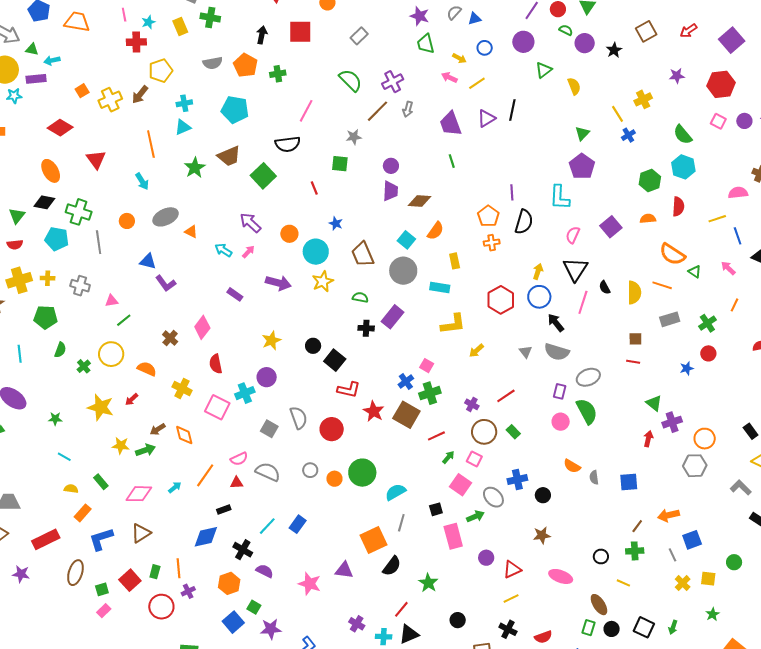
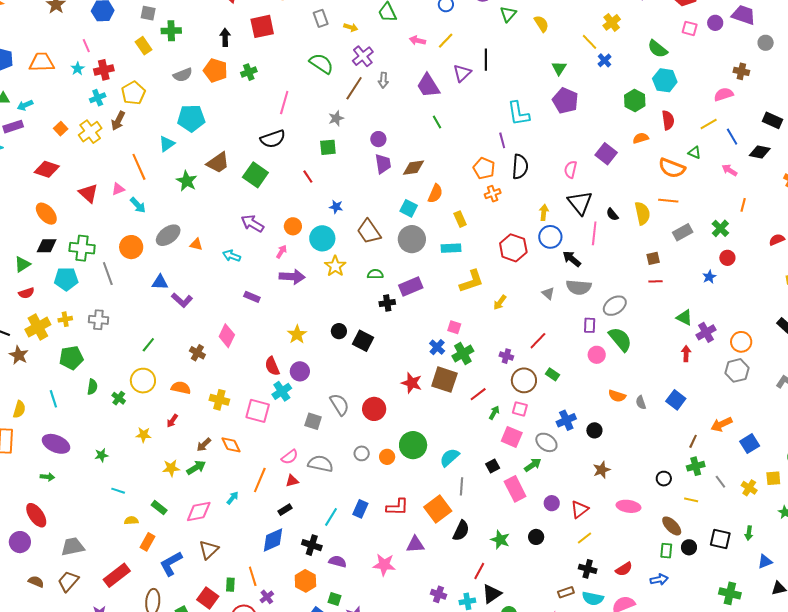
cyan star: (148, 22) -> (78, 69), moved
gray rectangle: (359, 36) -> (321, 18), turned -54
yellow arrow: (459, 58) -> (351, 27), moved
cyan cross: (184, 103) -> (98, 98), moved
cyan pentagon: (235, 110) -> (191, 118), moved
cyan L-shape: (560, 197) -> (519, 114), moved
green triangle: (17, 216) -> (22, 264), turned 30
orange circle: (127, 221) -> (131, 247), size x1.5
pink arrow: (248, 252) -> (281, 252), moved
green triangle: (695, 272) -> (694, 153), moved
pink triangle: (112, 301) -> (118, 189), moved
purple rectangle: (392, 317) -> (411, 287), turned 40
red semicircle: (216, 364) -> (272, 366), moved
red L-shape: (349, 390) -> (397, 507), moved
yellow star: (101, 407) -> (144, 435), size x0.6
blue square: (629, 482) -> (676, 400), turned -36
gray line: (672, 555) -> (720, 482), moved
black circle: (458, 620) -> (536, 537), moved

